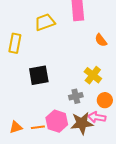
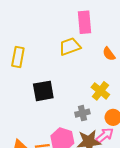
yellow trapezoid: (45, 22) -> (70, 47), moved
pink arrow: (97, 117) -> (105, 135), turned 132

